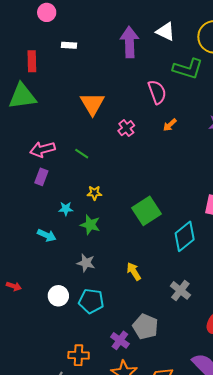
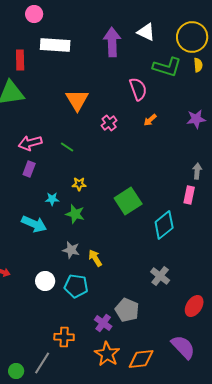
white rectangle: (69, 45) -> (55, 45), size x2.0
cyan arrow: (47, 235) -> (34, 224), size x1.4
yellow arrow: (134, 271) -> (95, 258), moved

